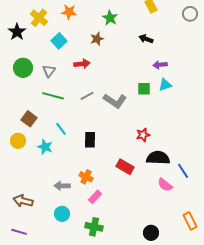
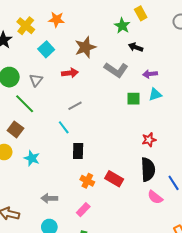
green star: (110, 18) -> (122, 26), moved
brown star: (97, 39) -> (85, 47), size x1.5
green line: (53, 96) -> (25, 104), moved, turned 30
gray L-shape: (115, 101) -> (116, 70), moved
cyan line: (61, 129) -> (64, 127), moved
red star: (143, 135) -> (149, 140), moved
black semicircle: (158, 158) -> (148, 169), turned 85
orange cross: (86, 177) -> (87, 181), moved

